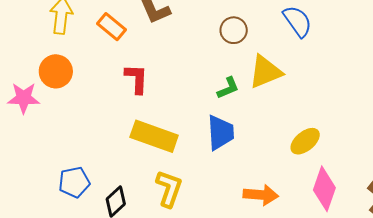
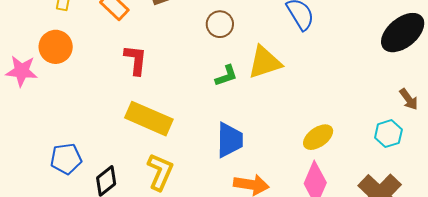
brown circle: (234, 30) -> (220, 24), moved
blue trapezoid: (221, 133) -> (230, 140), moved
yellow ellipse: (305, 141) -> (318, 137), moved

